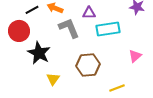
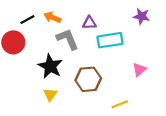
black star: (39, 53) -> (50, 66), moved

